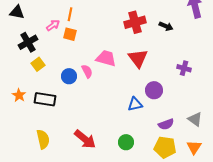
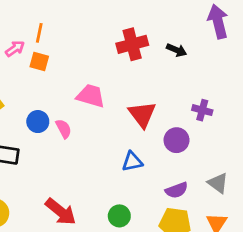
red triangle: (138, 58) -> (142, 114), moved
pink semicircle: (87, 71) -> (64, 129), moved
purple circle: (154, 90) -> (177, 140), moved

